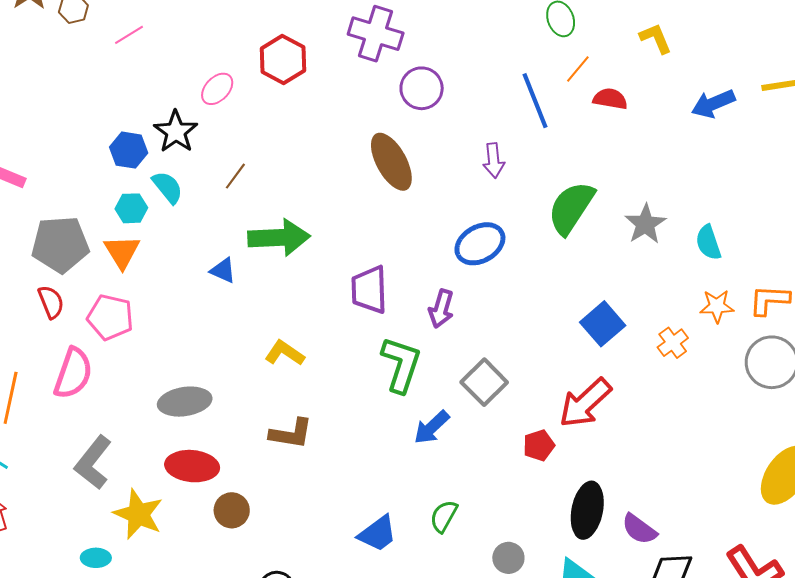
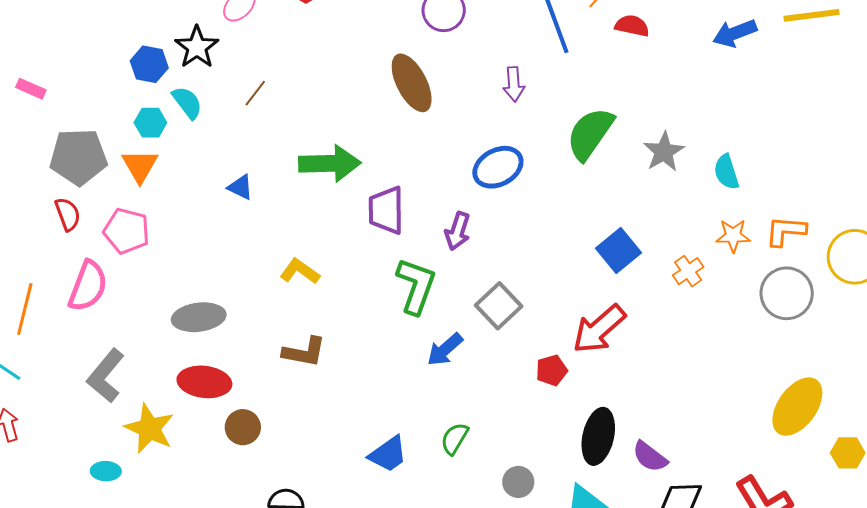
green arrow: (279, 238) -> (330, 163), moved

